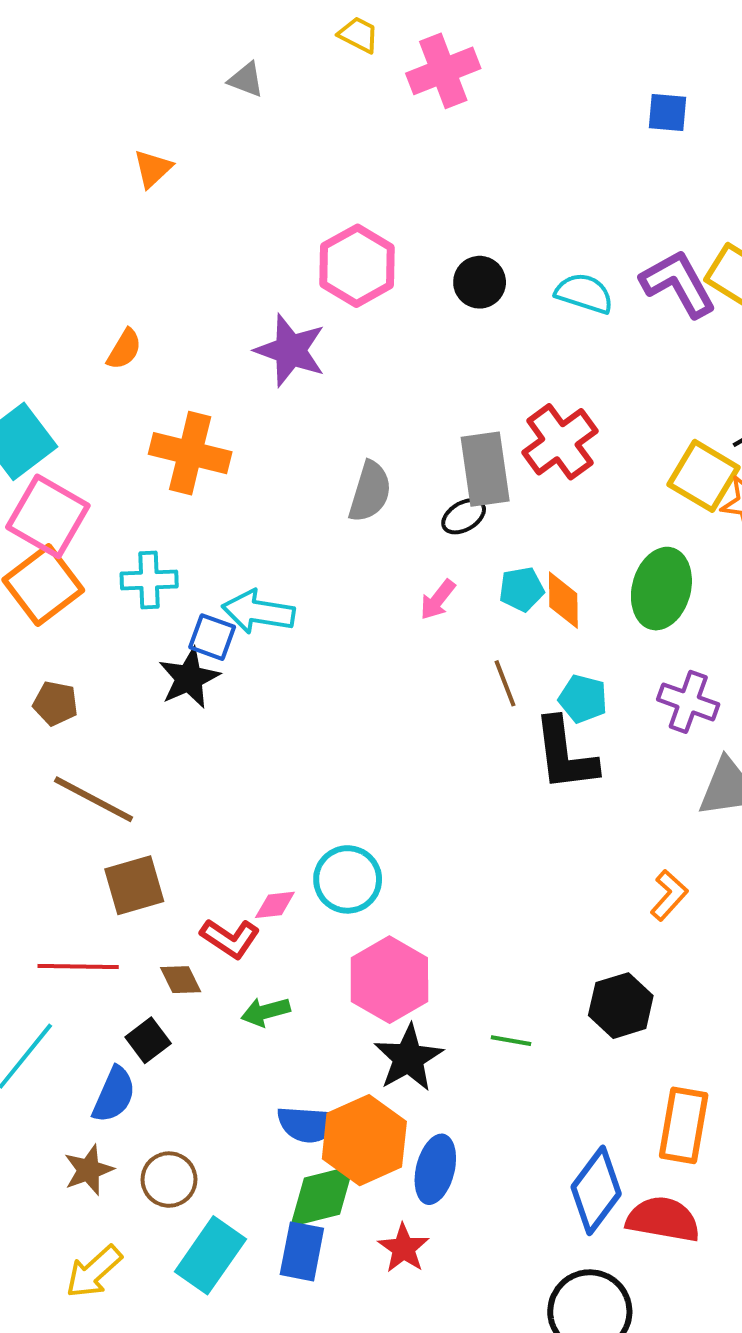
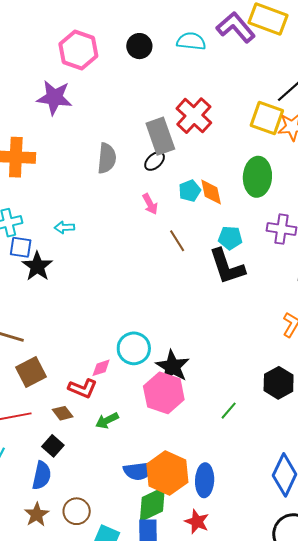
pink arrow: (438, 600) -> (150, 204), turned -55
cyan arrow: (258, 612) -> (64, 227), size x0.6
blue square: (212, 637) -> (21, 247), moved
brown line: (505, 683) -> (177, 241), moved
green line: (511, 1041) -> (229, 411), turned -48
black star: (408, 1058) -> (172, 366), moved

